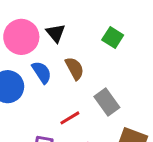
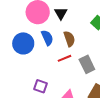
red line: (70, 118) -> (65, 58), moved

